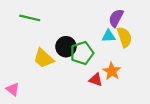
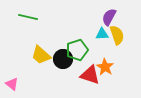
black circle: (66, 47) -> (63, 59), moved
red triangle: (96, 80) -> (90, 75), size x1.5

